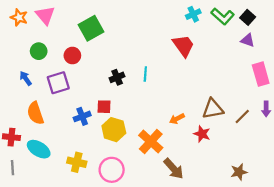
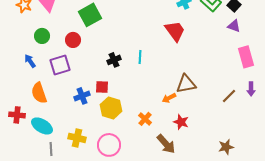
brown triangle: (213, 109) -> (186, 84), moved
red star: (202, 134) -> (181, 122), moved
orange cross: (151, 142) -> (145, 119), size x0.6
gray line: (13, 168) -> (51, 149), moved

